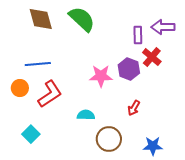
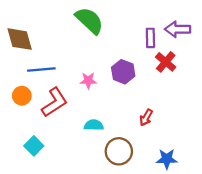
brown diamond: (41, 19) -> (20, 39), moved
purple hexagon: (129, 69) -> (123, 72), moved
pink star: (101, 76) -> (88, 80), moved, size x0.7

